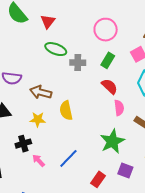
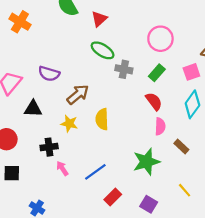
brown arrow: (41, 92) -> (78, 94), turned 115
purple square: (125, 170) -> (149, 204), moved
red rectangle: (98, 179) -> (113, 197), moved

